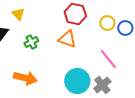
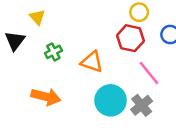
red hexagon: (75, 14) -> (130, 38), moved
yellow circle: (107, 23) -> (139, 12), moved
orange triangle: (67, 39) -> (92, 62), moved

